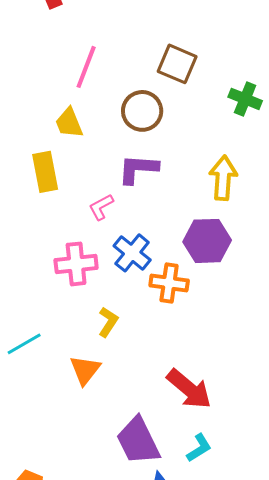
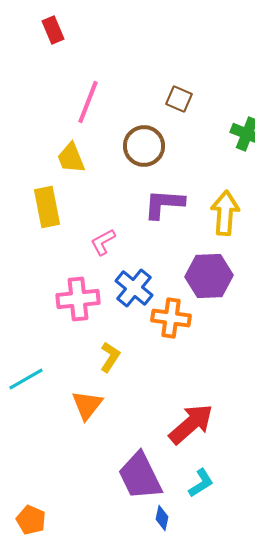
brown square: (177, 64) -> (179, 99), size x0.7
purple L-shape: (138, 169) -> (164, 204), moved
red arrow: (189, 389) -> (191, 424), turned -81

